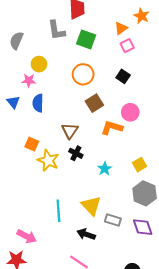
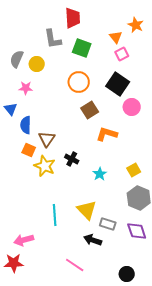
orange triangle: (121, 28) -> (116, 37), turned -32
gray semicircle: (16, 41) -> (17, 59), moved
yellow circle: (39, 64) -> (37, 64), moved
black square: (123, 76) -> (118, 84), size x1.6
blue semicircle: (38, 103) -> (26, 125), moved
pink circle: (130, 112) -> (132, 107), moved
brown triangle: (70, 131) -> (47, 139), moved
black arrow: (86, 234) -> (93, 240), moved
pink arrow: (27, 236) -> (24, 240), turned 138

